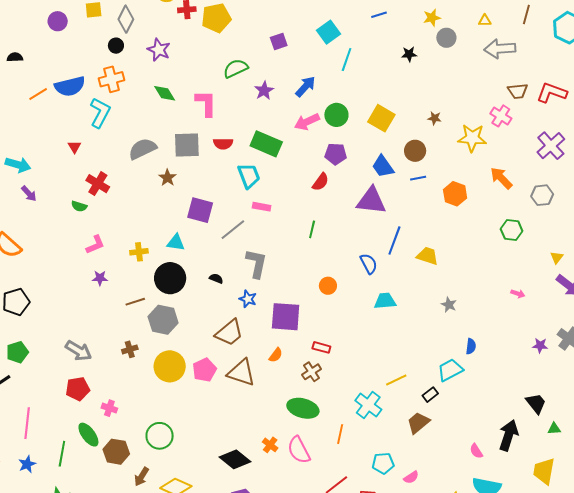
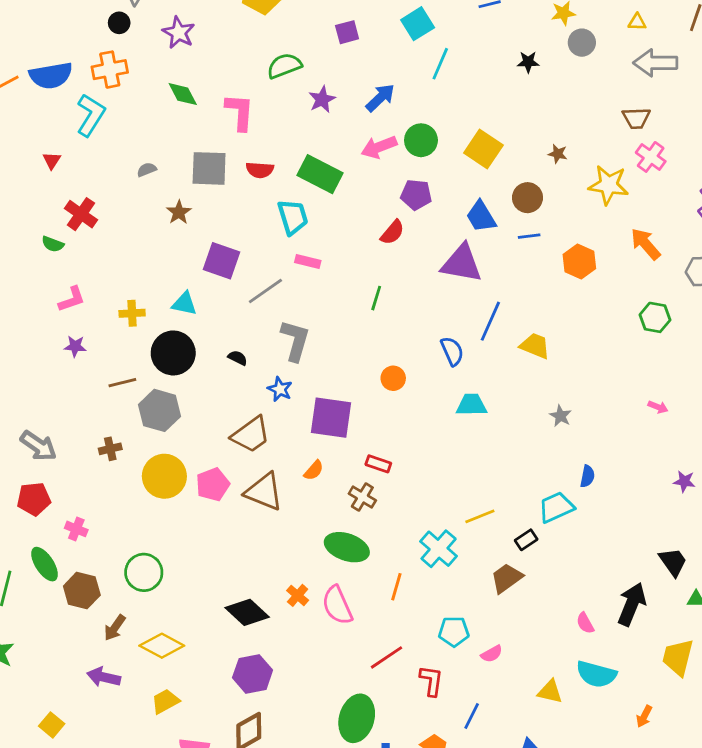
brown trapezoid: (518, 91) -> (636, 118), moved
gray semicircle: (142, 149) -> (147, 170), size x0.5
brown cross: (312, 372) -> (362, 497), turned -30

